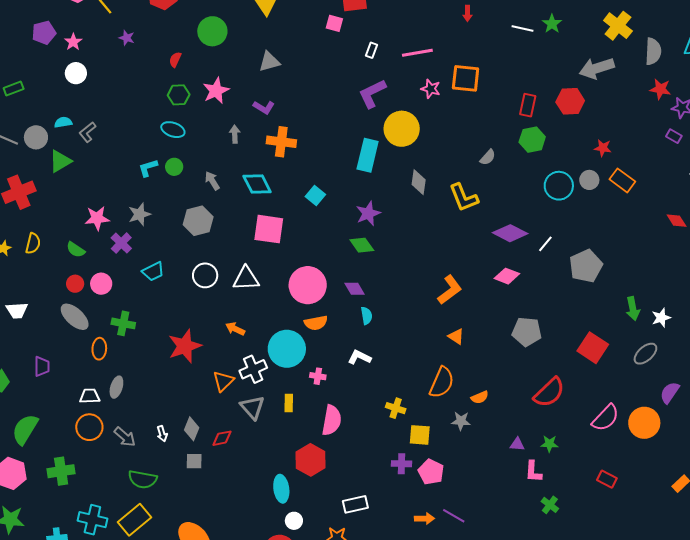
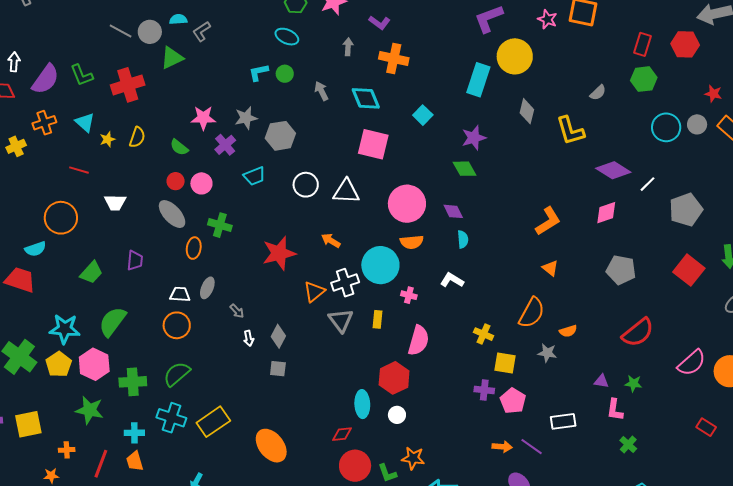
gray hexagon: (198, 221) -> (280, 136), moved
pink diamond: (507, 276) -> (606, 213), turned -45
red square: (593, 348) -> (689, 270), moved
gray arrow: (125, 437) -> (237, 311), moved, size x0.7
red diamond: (222, 438) -> (342, 434), moved
green cross: (61, 471) -> (133, 382), moved
green semicircle: (143, 479) -> (177, 374), moved, turned 124
red rectangle: (607, 479) -> (706, 427), moved
white rectangle: (355, 504) -> (563, 421), moved
white circle: (294, 521) -> (397, 415), moved

